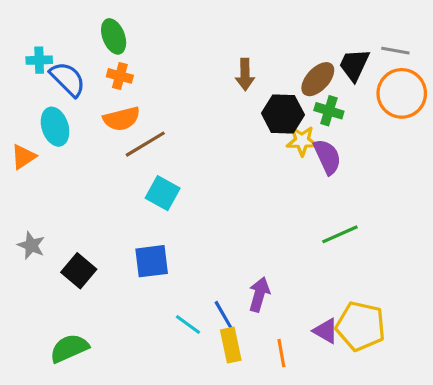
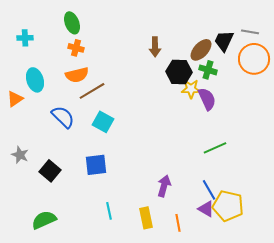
blue semicircle: (68, 79) -> (63, 117), moved
blue line: (224, 317) -> (209, 190), moved
cyan line: (188, 325) -> (109, 211), moved, turned 42

